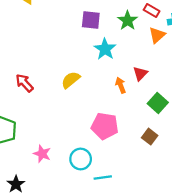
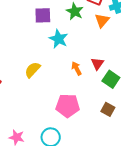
red triangle: (140, 74) -> (97, 64), moved

